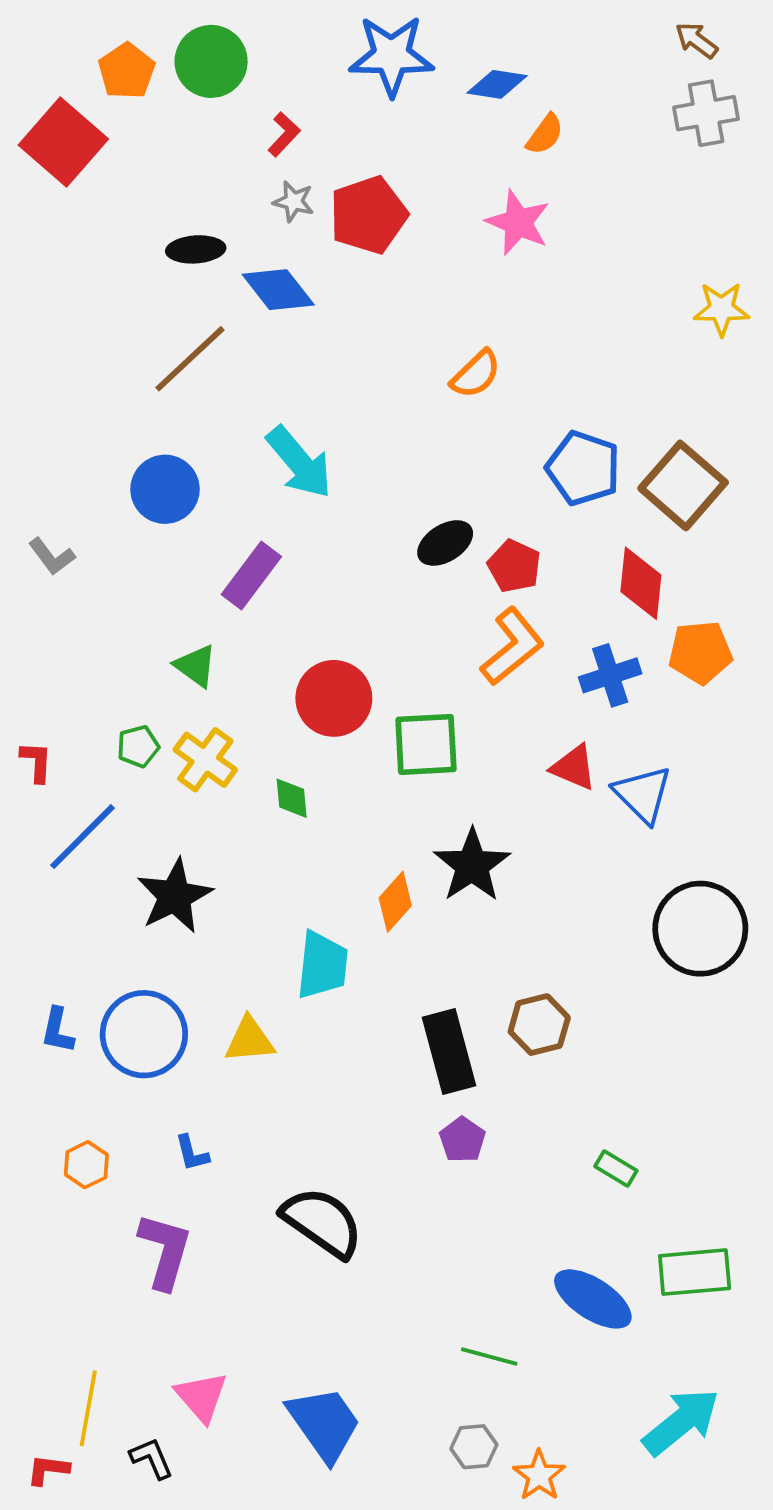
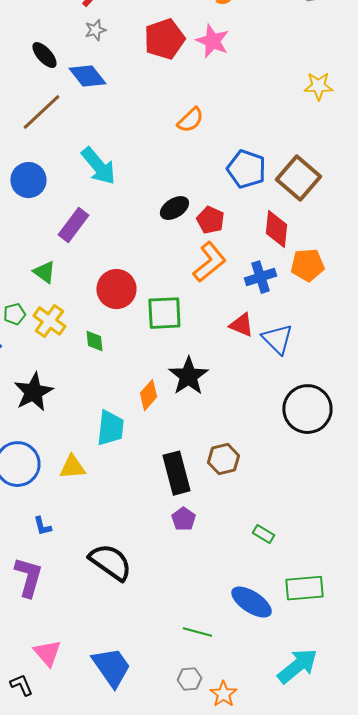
gray star: (294, 201) -> (95, 30), turned -30
red pentagon: (368, 215) -> (164, 39), moved
black ellipse: (196, 249) -> (44, 55), turned 52

